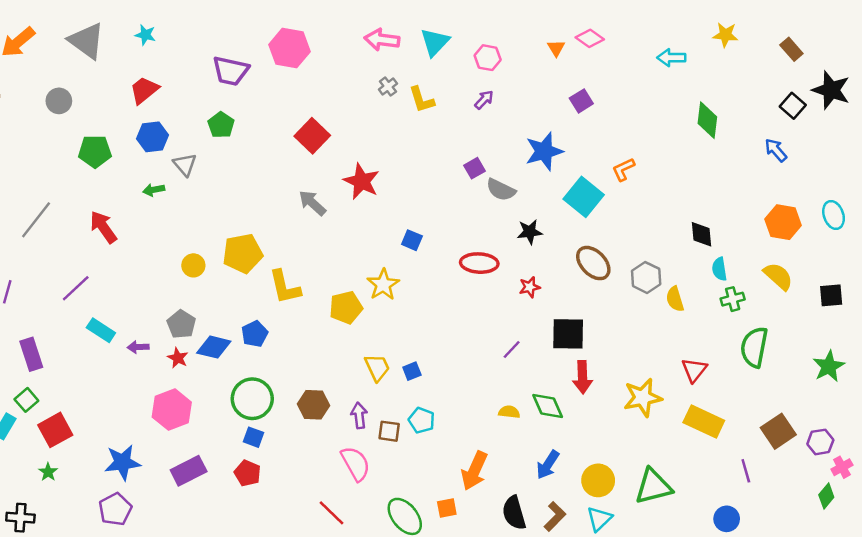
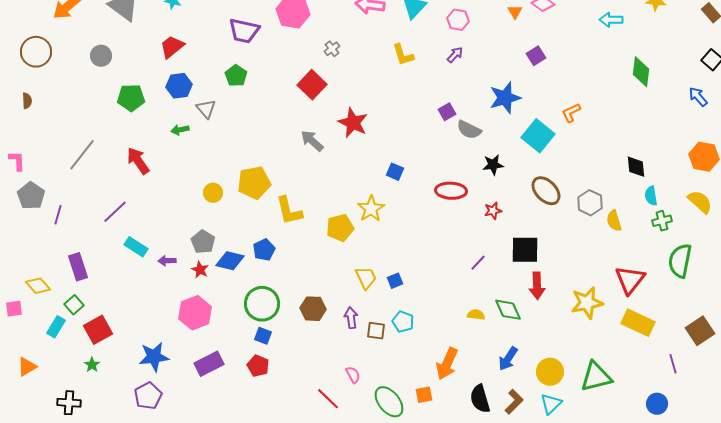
gray cross: (388, 86) -> (332, 49), moved
red triangle: (694, 370) -> (630, 280), size x1.4
pink semicircle: (356, 464) -> (353, 375), moved, size x0.6

